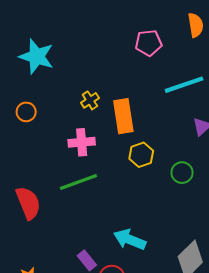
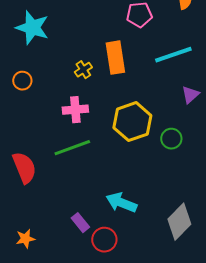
orange rectangle: (123, 116) -> (115, 58), moved
yellow hexagon: (141, 155) -> (132, 122), size x1.6

